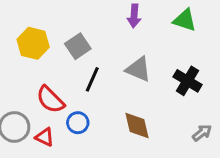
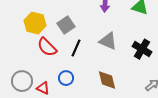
red semicircle: (50, 100) -> (47, 47), moved

